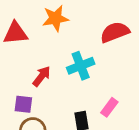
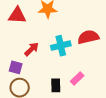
red semicircle: (115, 32) -> (88, 37), moved

